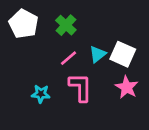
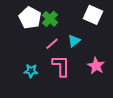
white pentagon: (24, 24) -> (30, 18), moved
white square: (123, 54) -> (93, 15), moved

